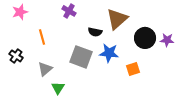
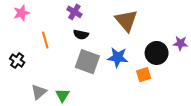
brown triangle: (117, 19) -> (126, 21), turned -30
black semicircle: (95, 32) -> (81, 35), moved
black circle: (145, 38) -> (157, 53), moved
gray triangle: (45, 69) -> (39, 92), moved

